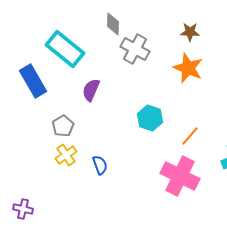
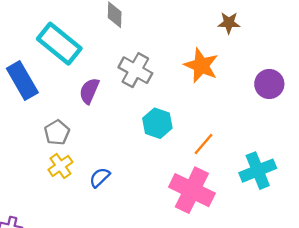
brown star: (190, 32) -> (229, 23), moved
gray cross: (135, 49) -> (135, 70), moved
blue semicircle: (100, 165) -> (100, 177), turned -114

